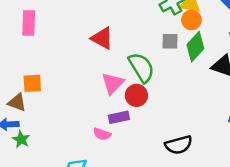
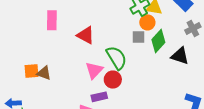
orange circle: (191, 20) -> (147, 22), moved
pink rectangle: (29, 23) -> (52, 20), moved
brown triangle: (17, 102) -> (44, 73), moved

